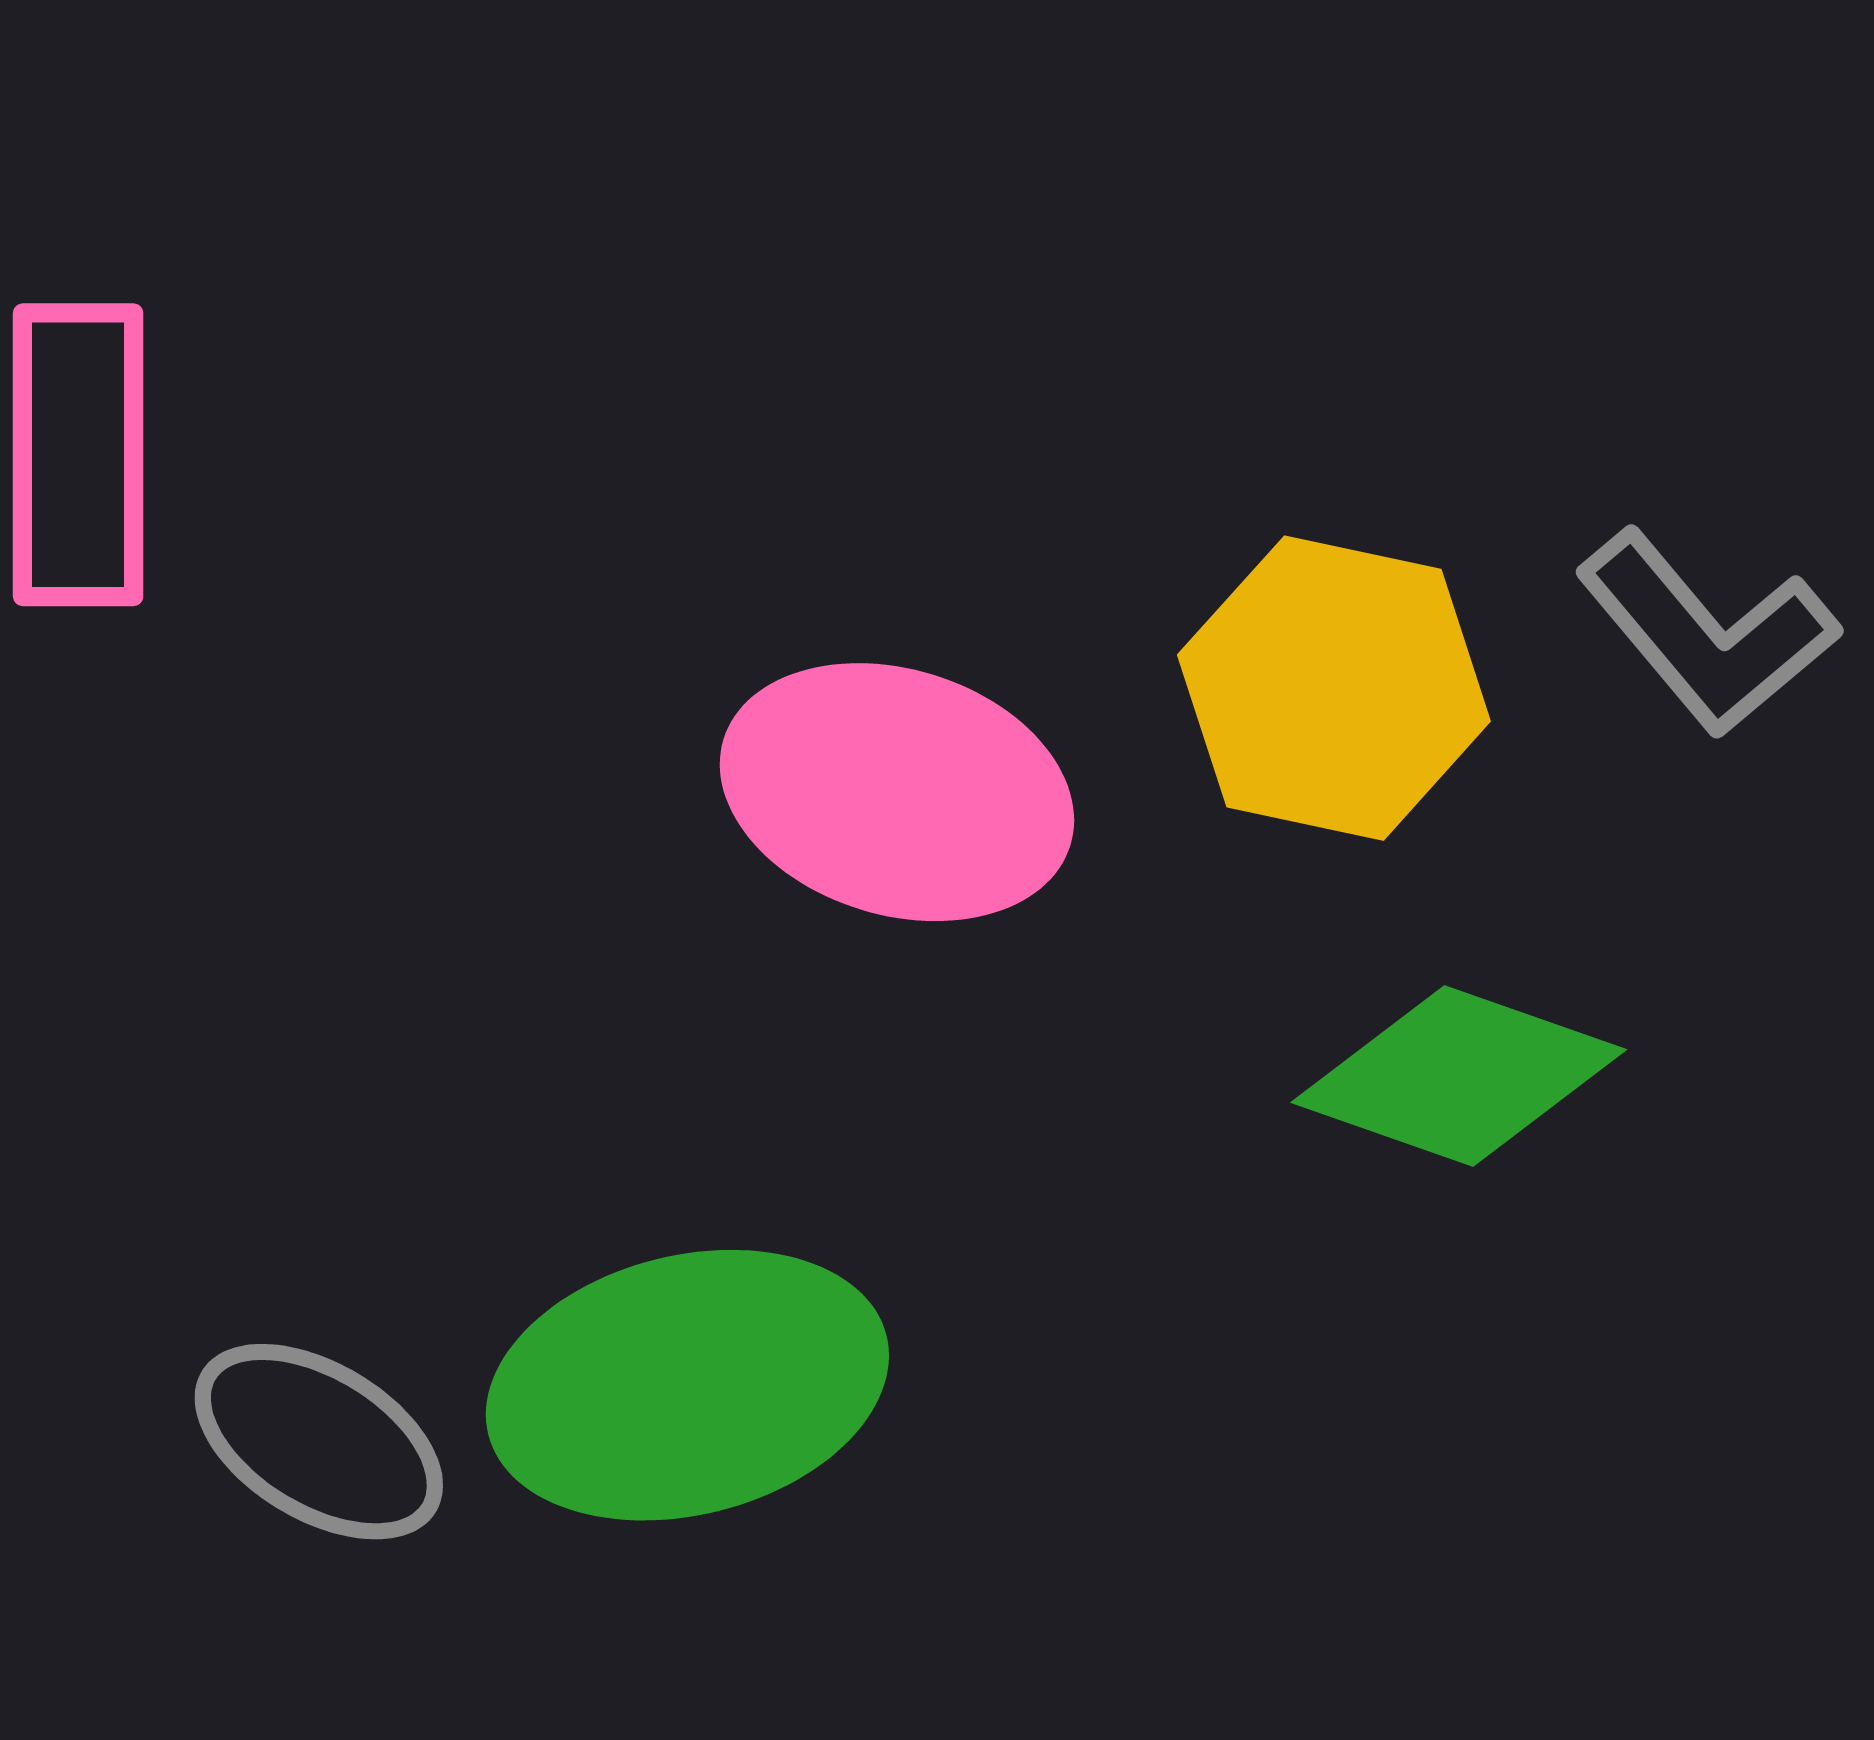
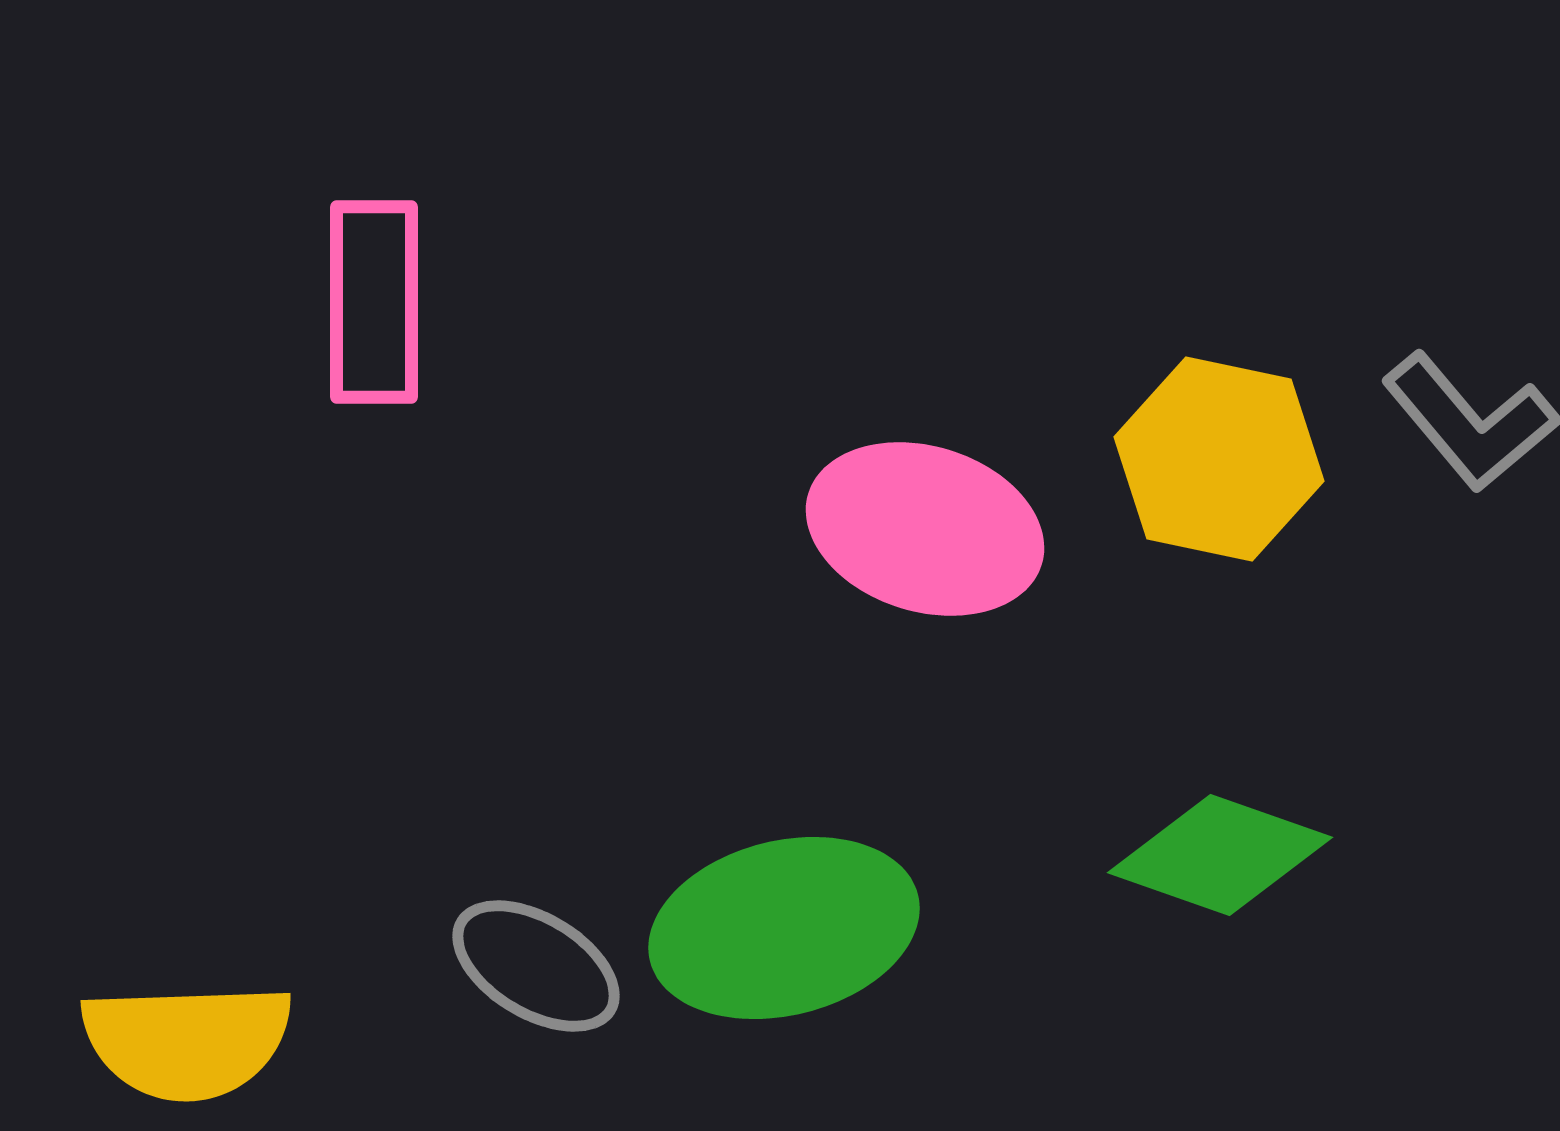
green diamond: (1459, 1076) -> (1220, 855), moved

